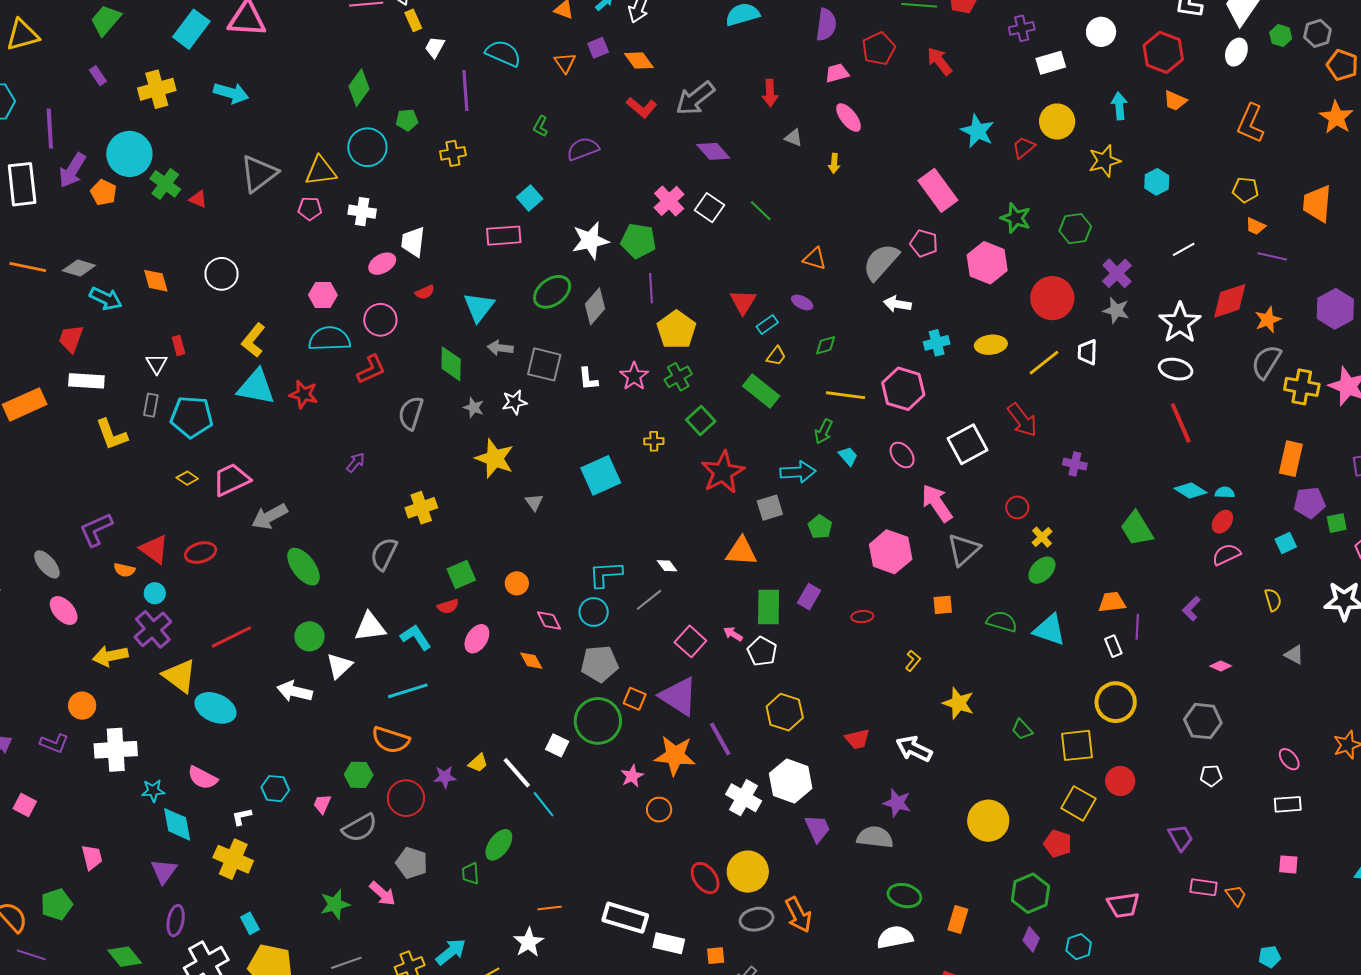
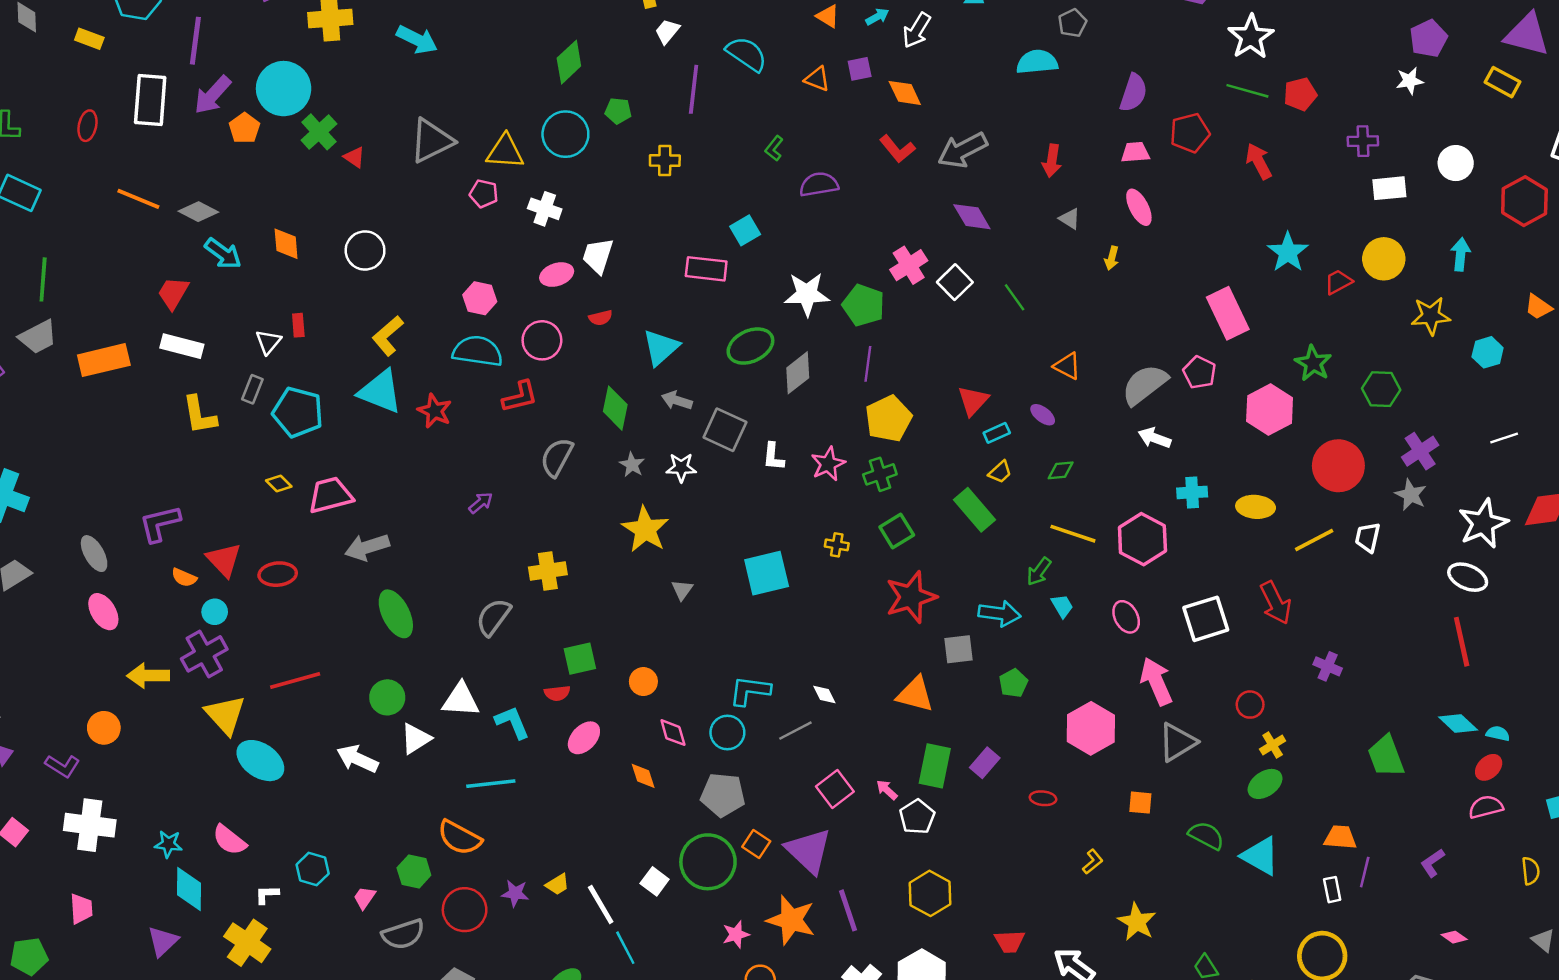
orange triangle: (565, 63) -> (817, 79), turned -45
orange trapezoid: (1175, 101) -> (1538, 307), moved
white cross: (116, 750) -> (90, 825), moved

